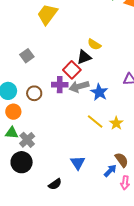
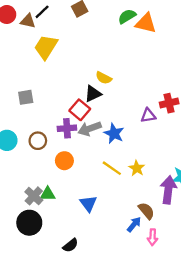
gray square: (27, 56) -> (26, 97), turned 32
orange circle: (13, 112) -> (64, 161), moved
green triangle: (12, 133) -> (48, 194), moved
blue triangle: (78, 163) -> (88, 204), moved

